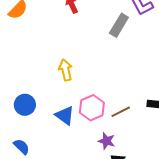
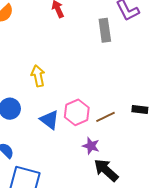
gray rectangle: (119, 25) -> (105, 30), turned -40
yellow arrow: (66, 70) -> (38, 76), moved

